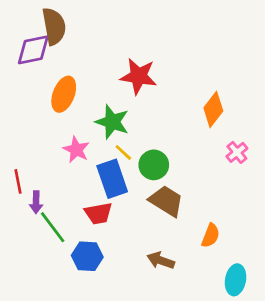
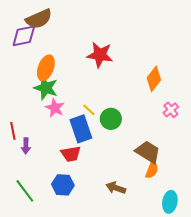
brown semicircle: (54, 26) -> (39, 19), turned 76
green star: (112, 122) -> (46, 88), moved
brown trapezoid: (166, 201) -> (148, 152), moved
green line: (53, 227) -> (25, 191), moved

